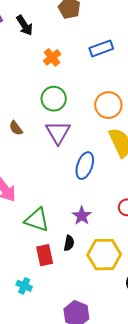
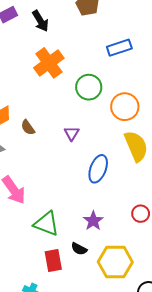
orange cross: (52, 57) -> (49, 63), moved, size x1.6
green circle: (54, 99) -> (89, 87), moved
purple triangle: (58, 132) -> (72, 133), size x0.6
black semicircle: (69, 243) -> (79, 249), turned 105

